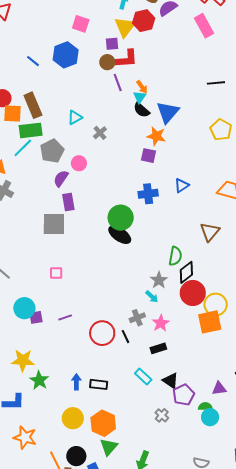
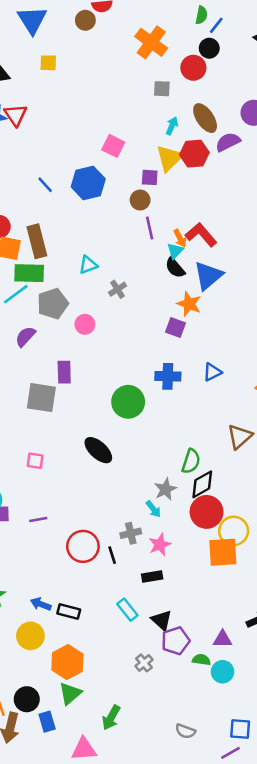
red L-shape: (126, 59) -> (201, 235), moved, turned -135
purple semicircle: (61, 178) -> (25, 337), moved
black ellipse: (120, 235) -> (98, 450), moved
blue arrow: (76, 382) -> (41, 604), turned -77
cyan circle: (210, 417) -> (223, 672), moved
yellow circle: (73, 418) -> (30, 636), moved

